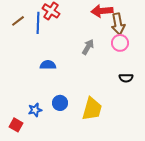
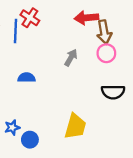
black semicircle: (126, 78) -> (113, 92), size x1.5
blue circle: (60, 103) -> (30, 140), moved

